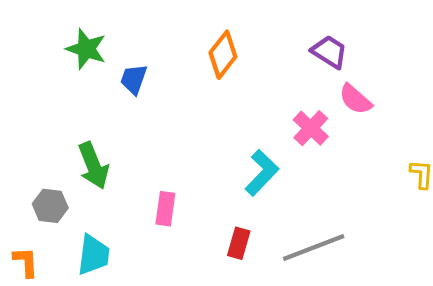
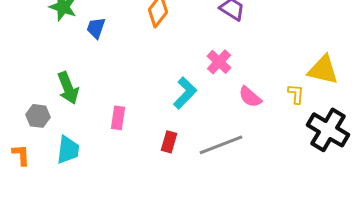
pink semicircle: (355, 99) -> (250, 97), moved

